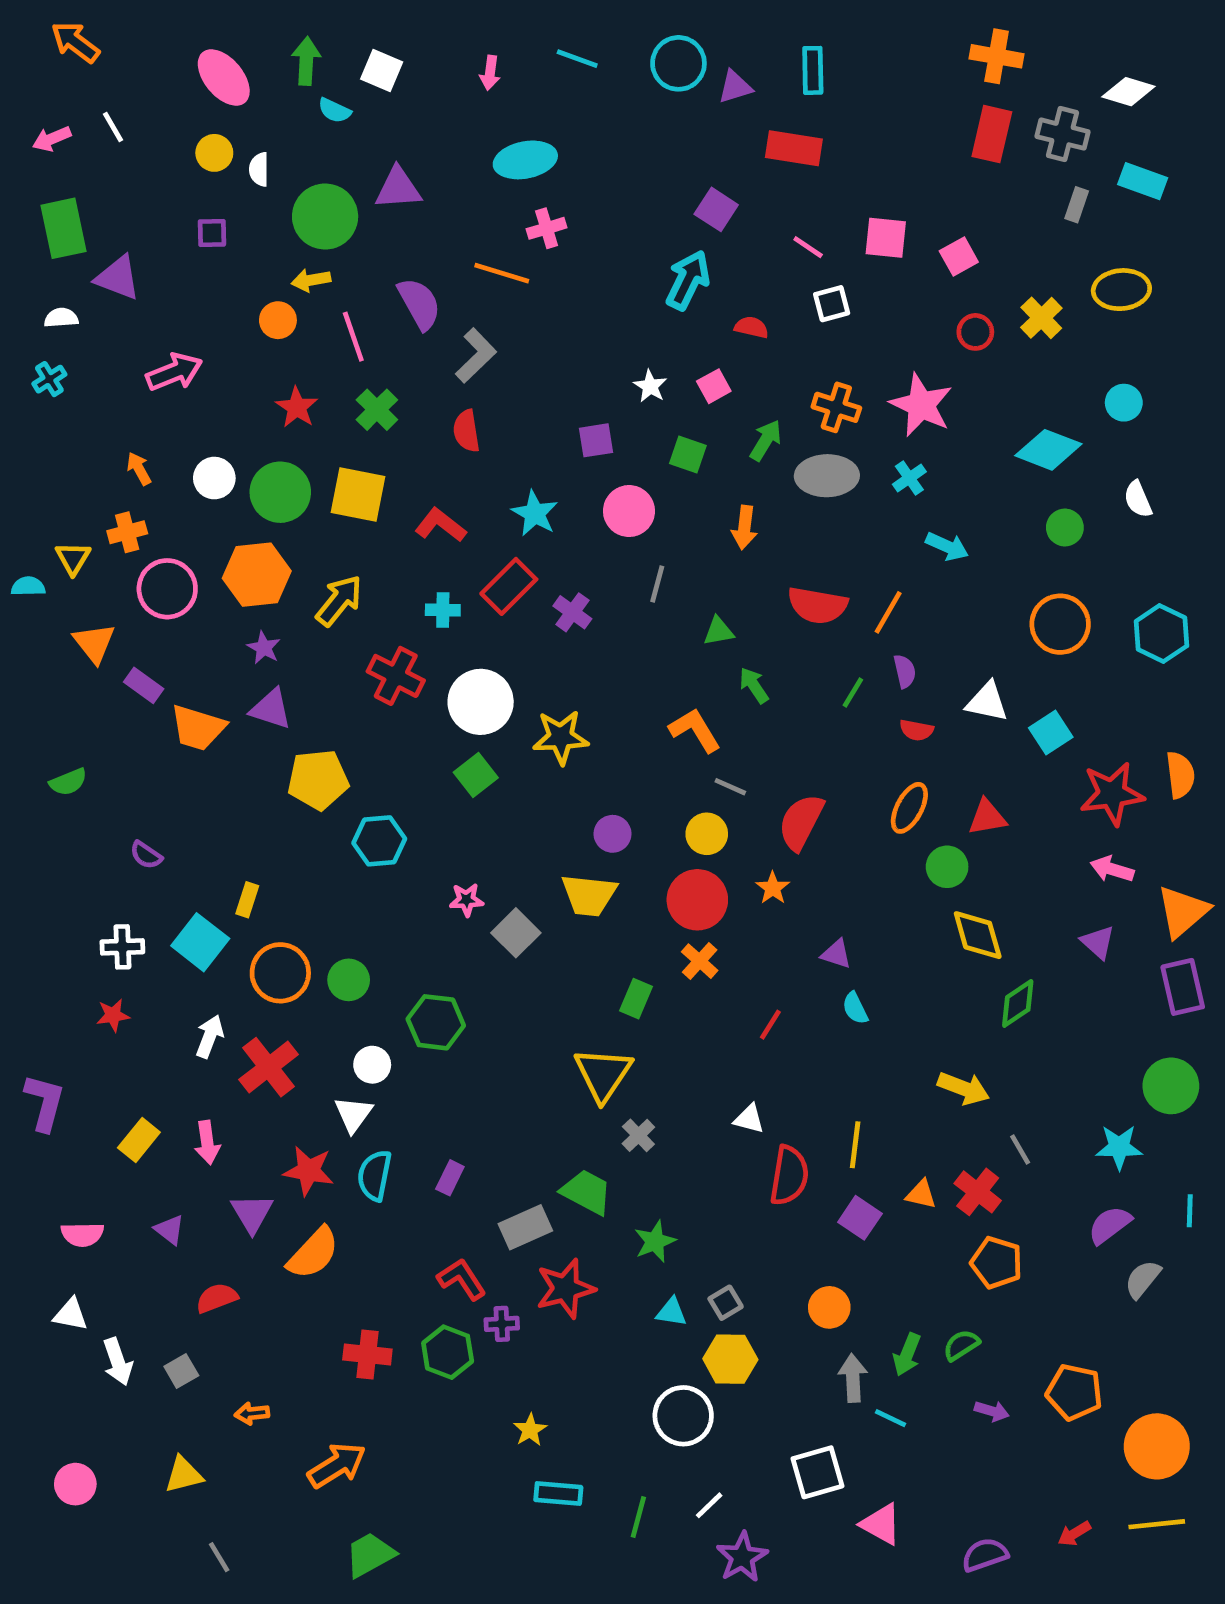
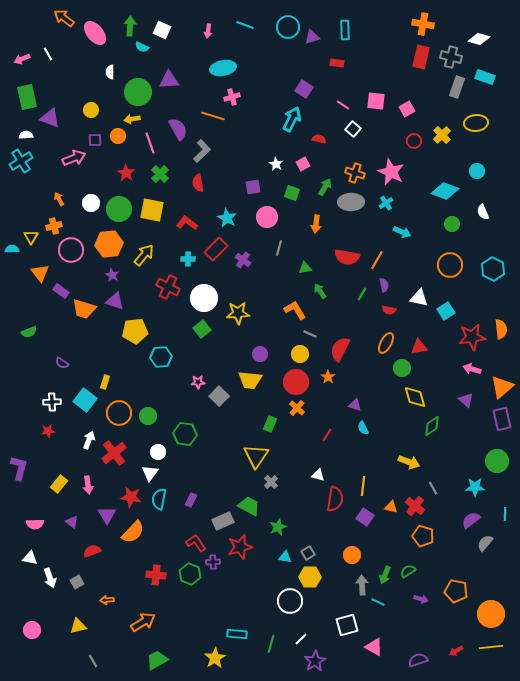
orange arrow: (75, 42) -> (64, 18), moved
red rectangle: (794, 148) -> (337, 63), size x0.6
yellow circle: (214, 153) -> (91, 110), moved
gray rectangle: (1077, 205) -> (457, 87), size x1.5
purple square: (212, 233) -> (95, 140), moved
white square: (832, 304) -> (353, 129), turned -35
cyan cross: (49, 379) -> (21, 161), size x1.6
yellow star: (530, 1430) -> (215, 658), moved, size x1.5

